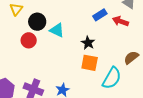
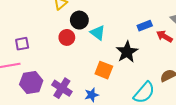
black star: (88, 43) -> (127, 52), size x1.5
orange square: (90, 63) -> (104, 70), moved

